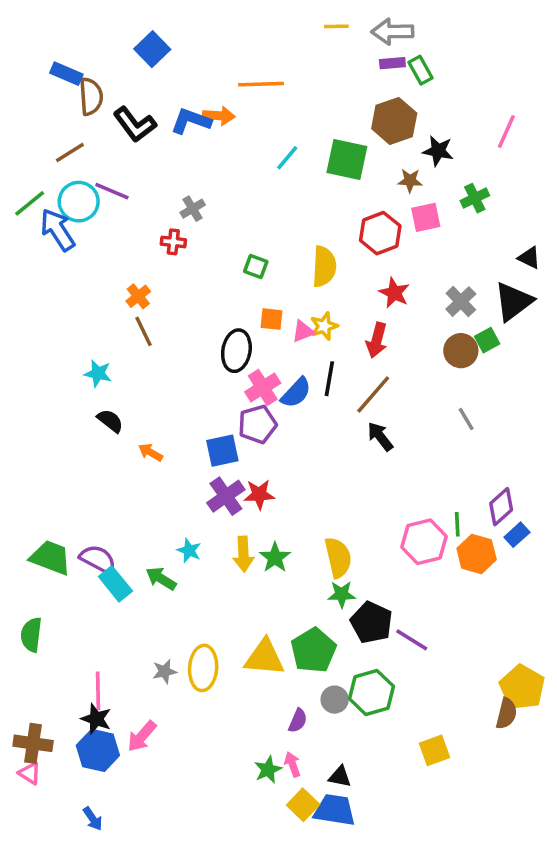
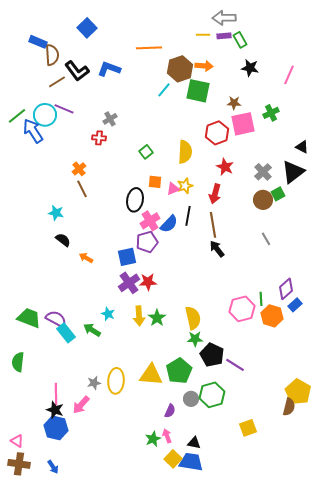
yellow line: (336, 26) -> (203, 35), moved
orange arrow: (219, 116) -> (204, 66), moved
brown hexagon: (394, 121) -> (180, 69), moved
black star: (438, 151) -> (250, 68), moved
brown line: (70, 153) -> (57, 82), moved
pink square: (426, 217) -> (243, 124), size x1.4
green square: (256, 266) -> (146, 152), turned 32
brown line: (373, 394) -> (213, 225), turned -50
pink arrow: (142, 736) -> (81, 405), moved
brown cross: (33, 743) -> (19, 464), moved

